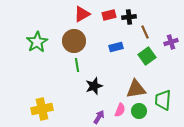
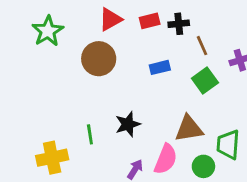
green star: (37, 42) -> (48, 31), moved
green line: (77, 65) -> (90, 134), moved
pink semicircle: (120, 110) -> (166, 159), size x1.5
green circle: (139, 111) -> (203, 166), moved

